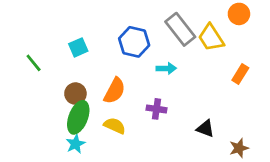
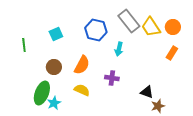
orange circle: (239, 14) -> (173, 27), moved
green line: (34, 63) -> (24, 45), turned 32
cyan arrow: (166, 68) -> (119, 49), turned 104
green ellipse: (78, 117) -> (42, 93), moved
brown star: (239, 148) -> (158, 106), moved

